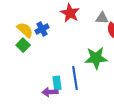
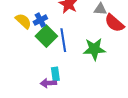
green square: (23, 45) -> (46, 36), moved, size x1.5
blue line: (75, 78) -> (63, 40), moved

